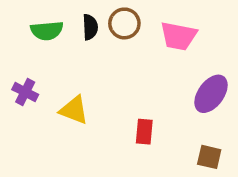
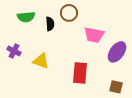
black semicircle: (90, 27) -> (50, 24), moved
pink trapezoid: (179, 36) -> (94, 35), moved
red rectangle: (144, 132) -> (80, 73), size x1.5

